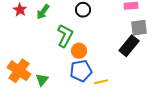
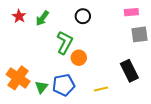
black rectangle: (129, 46) -> (129, 71), moved, turned -65
blue pentagon: (81, 71) -> (64, 85), moved

